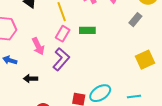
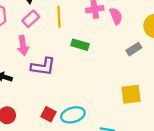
pink rectangle: (63, 34) -> (31, 19), moved
purple L-shape: (61, 59) -> (43, 67), turned 40

